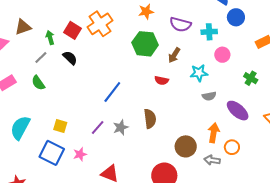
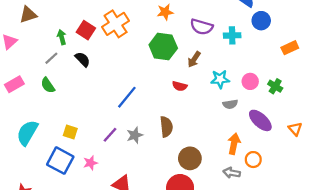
brown triangle: (23, 27) -> (28, 15), moved
pink circle: (222, 55) -> (250, 81), moved
brown circle: (186, 146) -> (190, 158), moved

